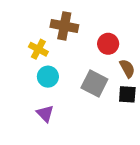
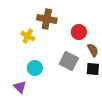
cyan circle: (48, 77) -> (35, 68), moved
purple triangle: (45, 114) -> (20, 87), moved

